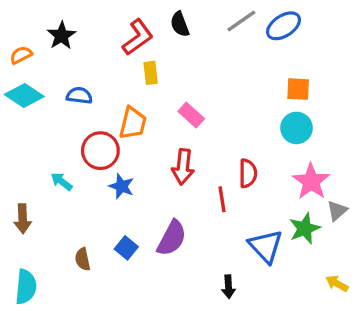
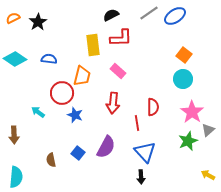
black semicircle: (180, 24) -> (111, 15), turned 84
red L-shape: (138, 37) -> (121, 38), moved, turned 35
orange semicircle: (21, 55) -> (13, 18), moved
yellow rectangle: (151, 73) -> (93, 45), size x1.5
orange square: (298, 89) -> (184, 55), turned 35
blue triangle: (266, 246) -> (145, 152), moved

